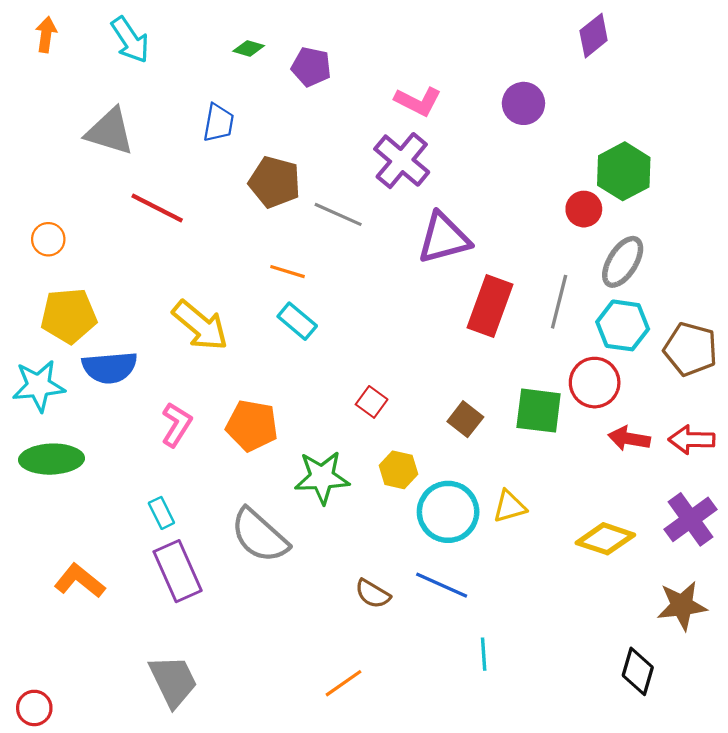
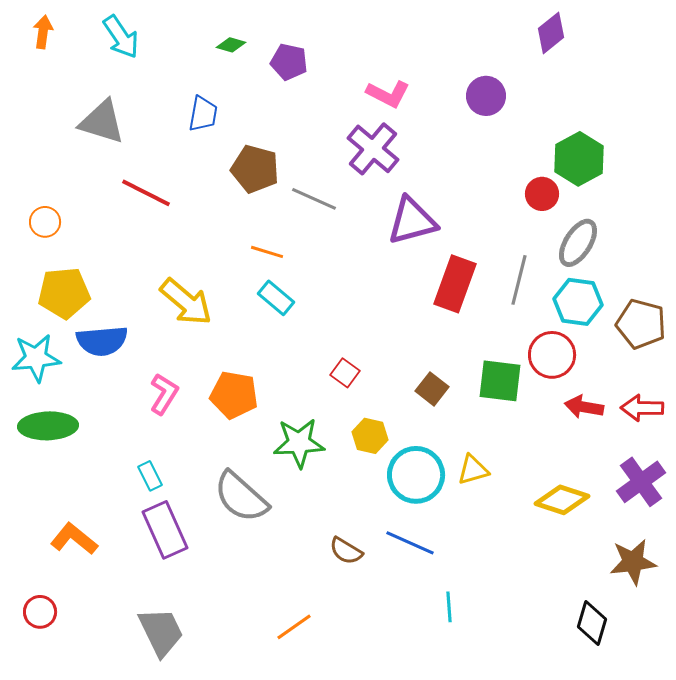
orange line: (344, 683) -> (294, 627), moved
red circle: (34, 708) -> (40, 612), moved

